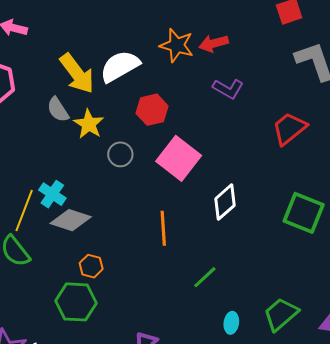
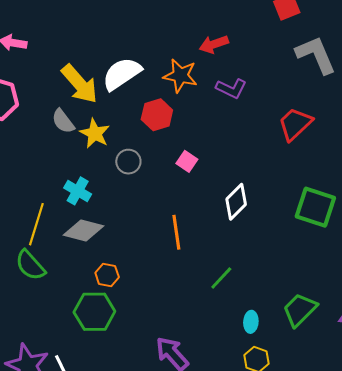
orange star: (177, 45) -> (180, 76), moved
pink square: (179, 158) -> (187, 161), size x0.5
cyan cross: (52, 194) -> (78, 191), moved

